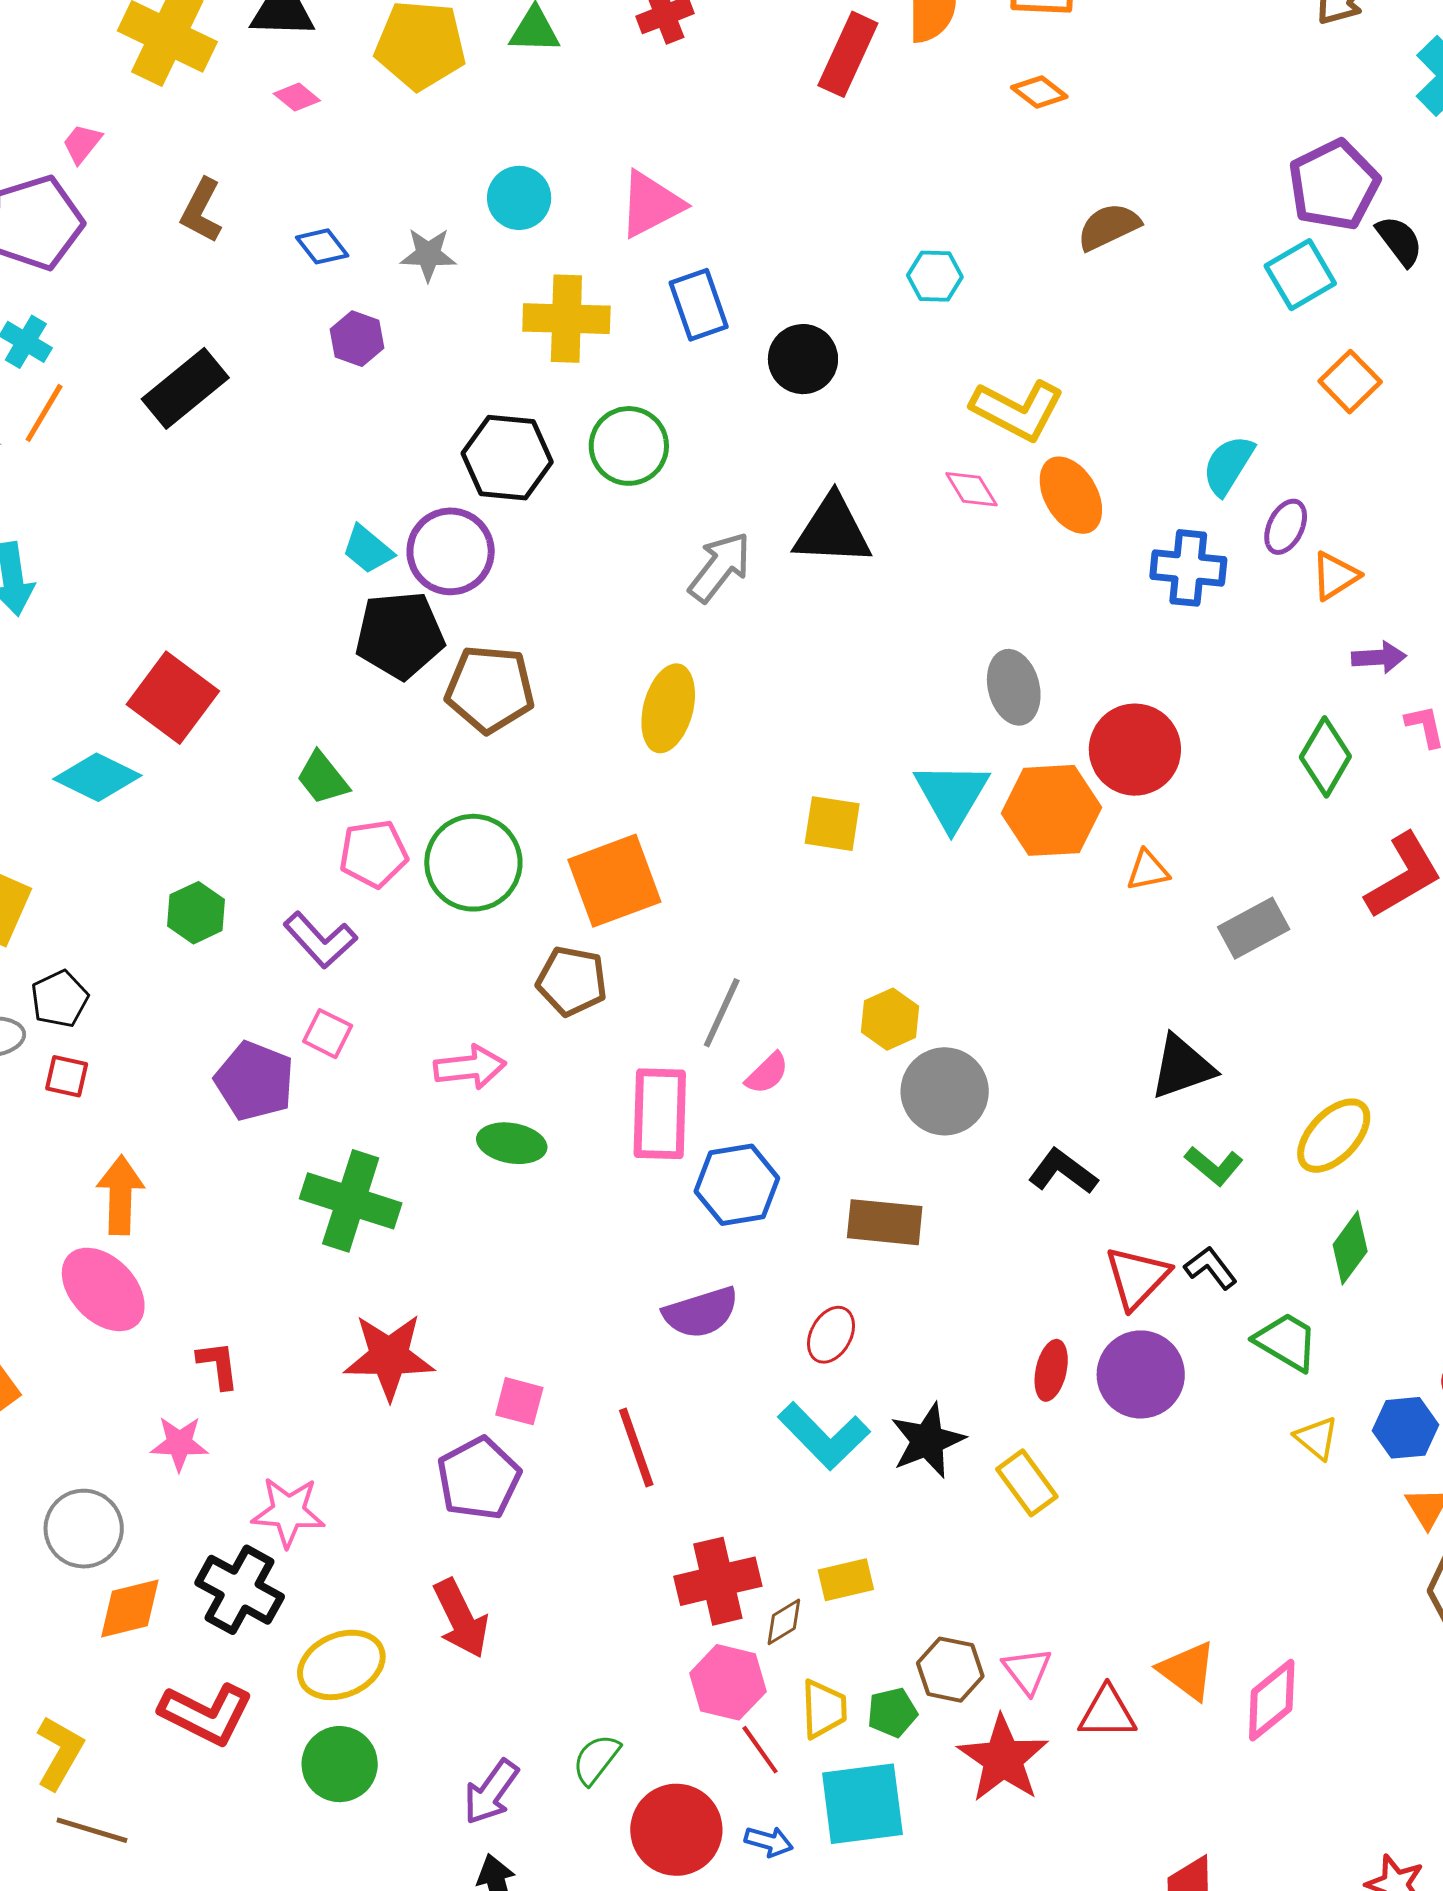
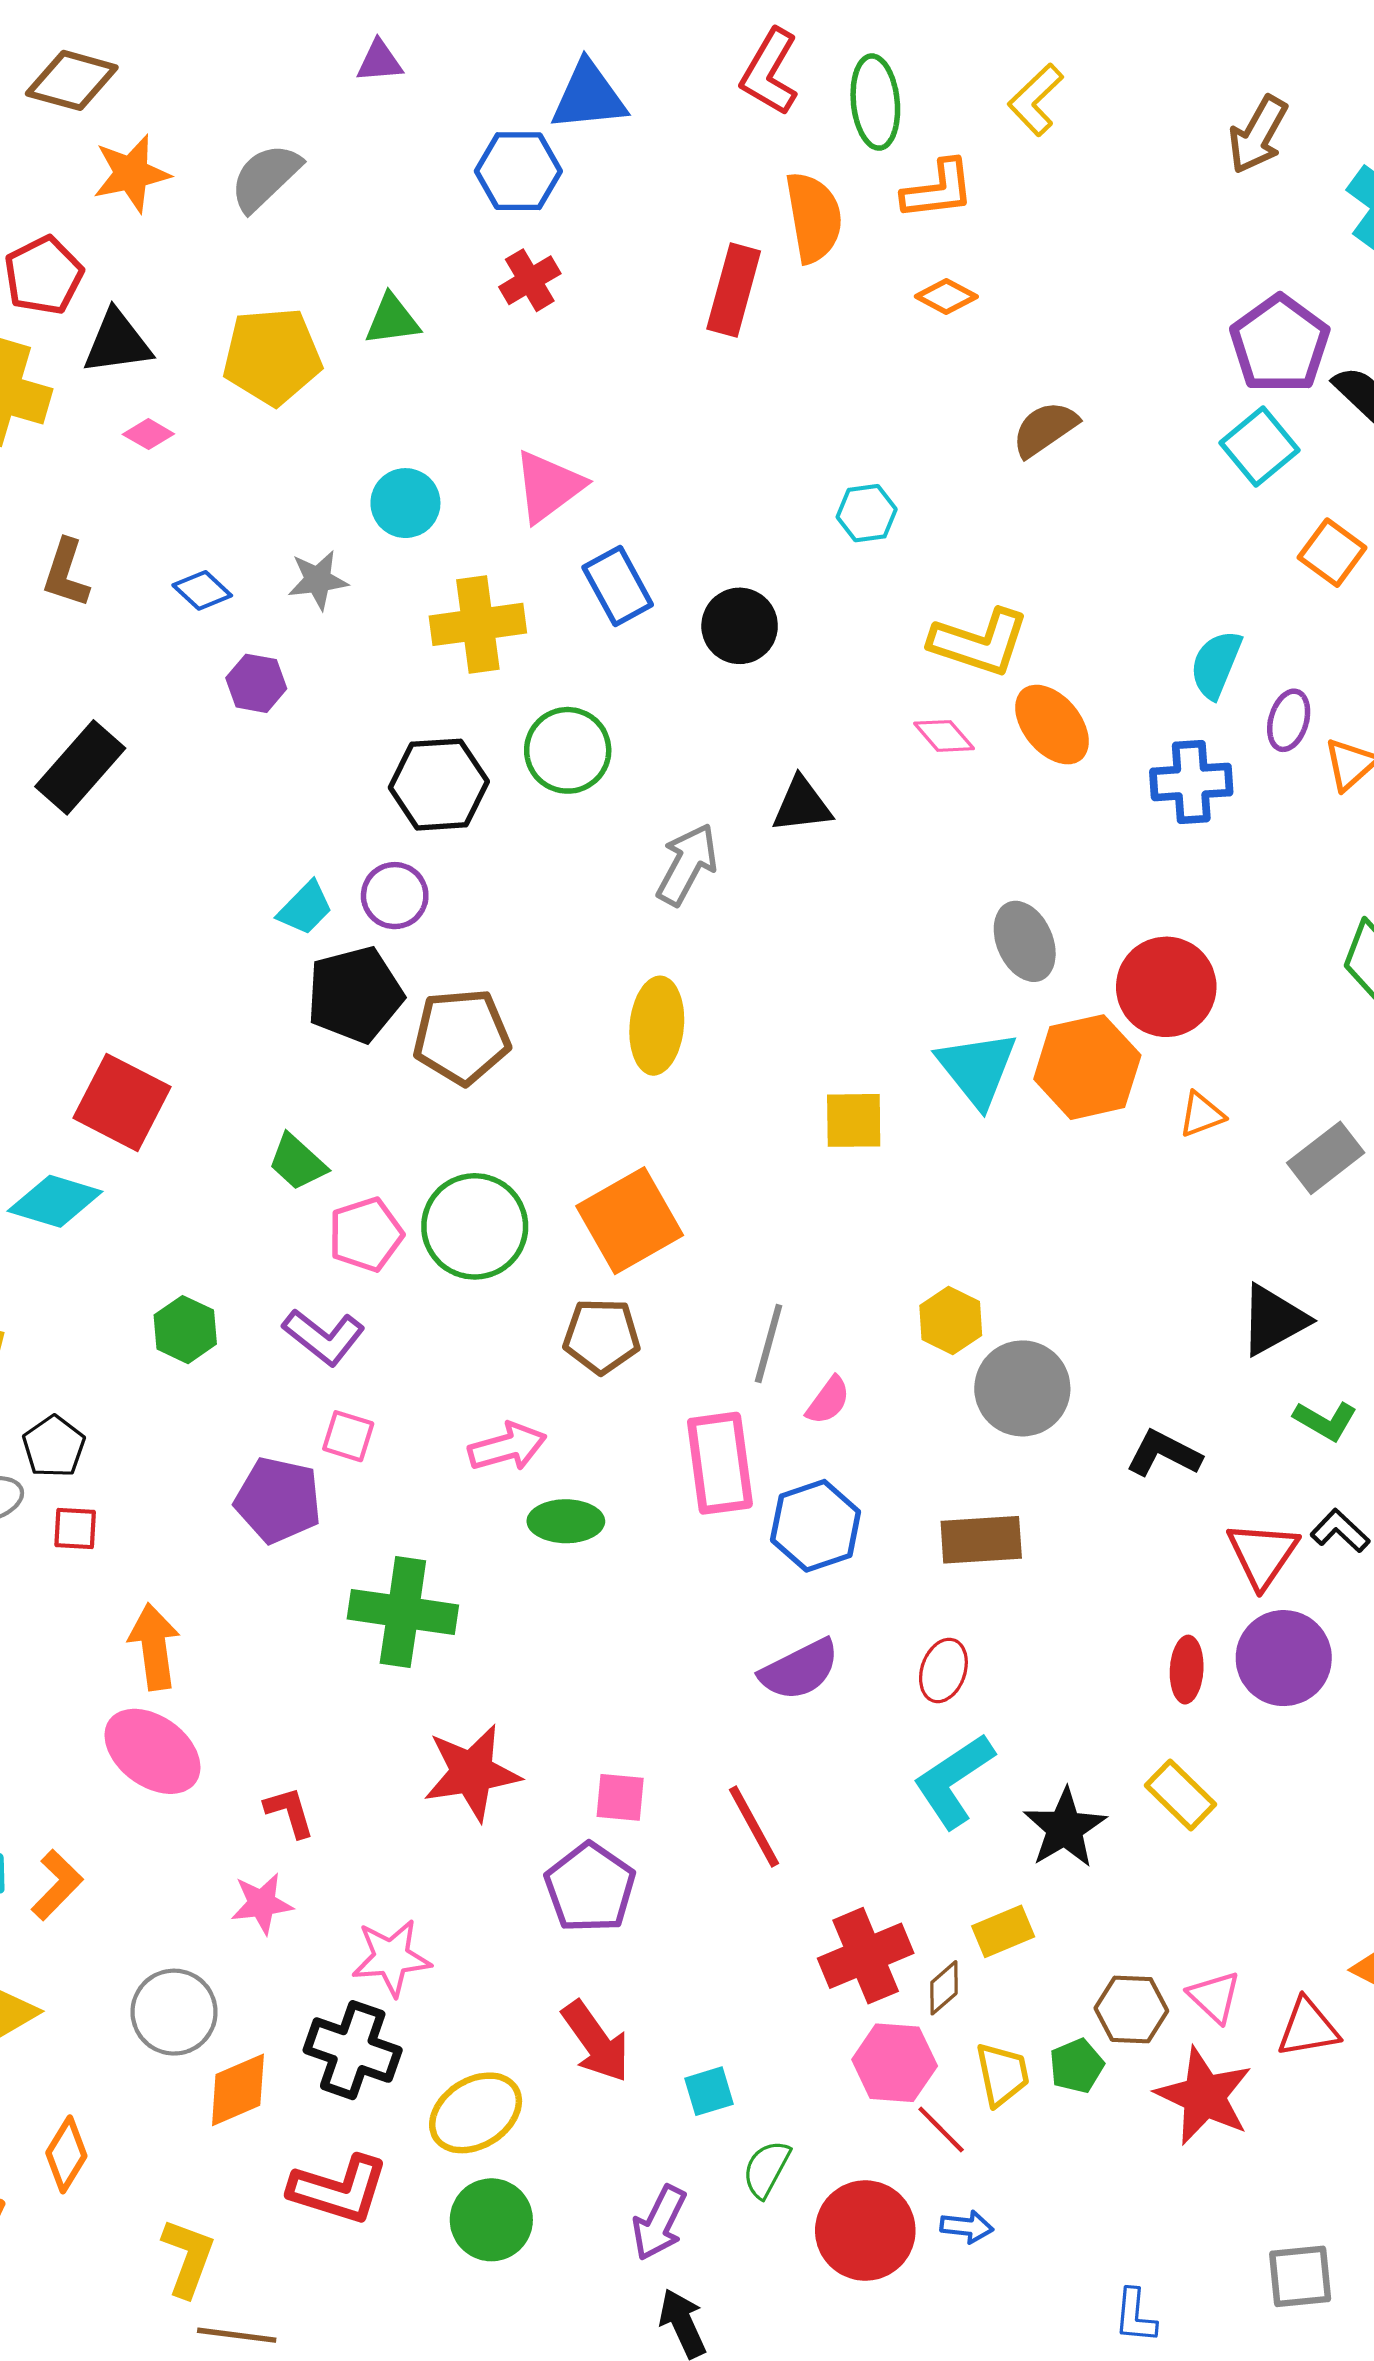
black triangle: (833, 530) -> (802, 805), size x0.7
cyan trapezoid: (368, 549) -> (305, 908), turned -76
purple circle: (451, 551) -> (395, 896), size x0.7
cyan L-shape: (824, 1436) -> (954, 1781), turned 110
black star: (928, 1441) -> (1065, 1828), moved
cyan square: (862, 1804) -> (709, 2091), moved, size x0.5

